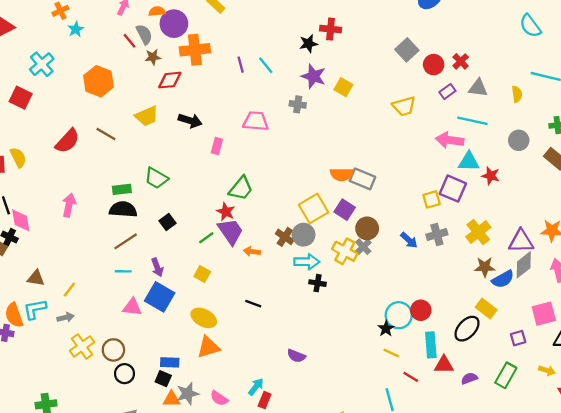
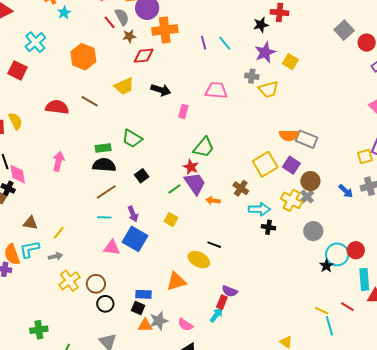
purple star: (313, 76) -> (265, 52), turned 30
yellow trapezoid: (404, 106) -> (268, 89), moved
red semicircle: (67, 141) -> (57, 107), turned -125
gray circle: (304, 235) -> (313, 231), moved
yellow ellipse: (204, 318) -> (199, 260), moved
yellow line: (391, 353) -> (322, 311), moved
purple semicircle: (296, 356) -> (230, 291), moved
red rectangle: (265, 400) -> (222, 302), moved

